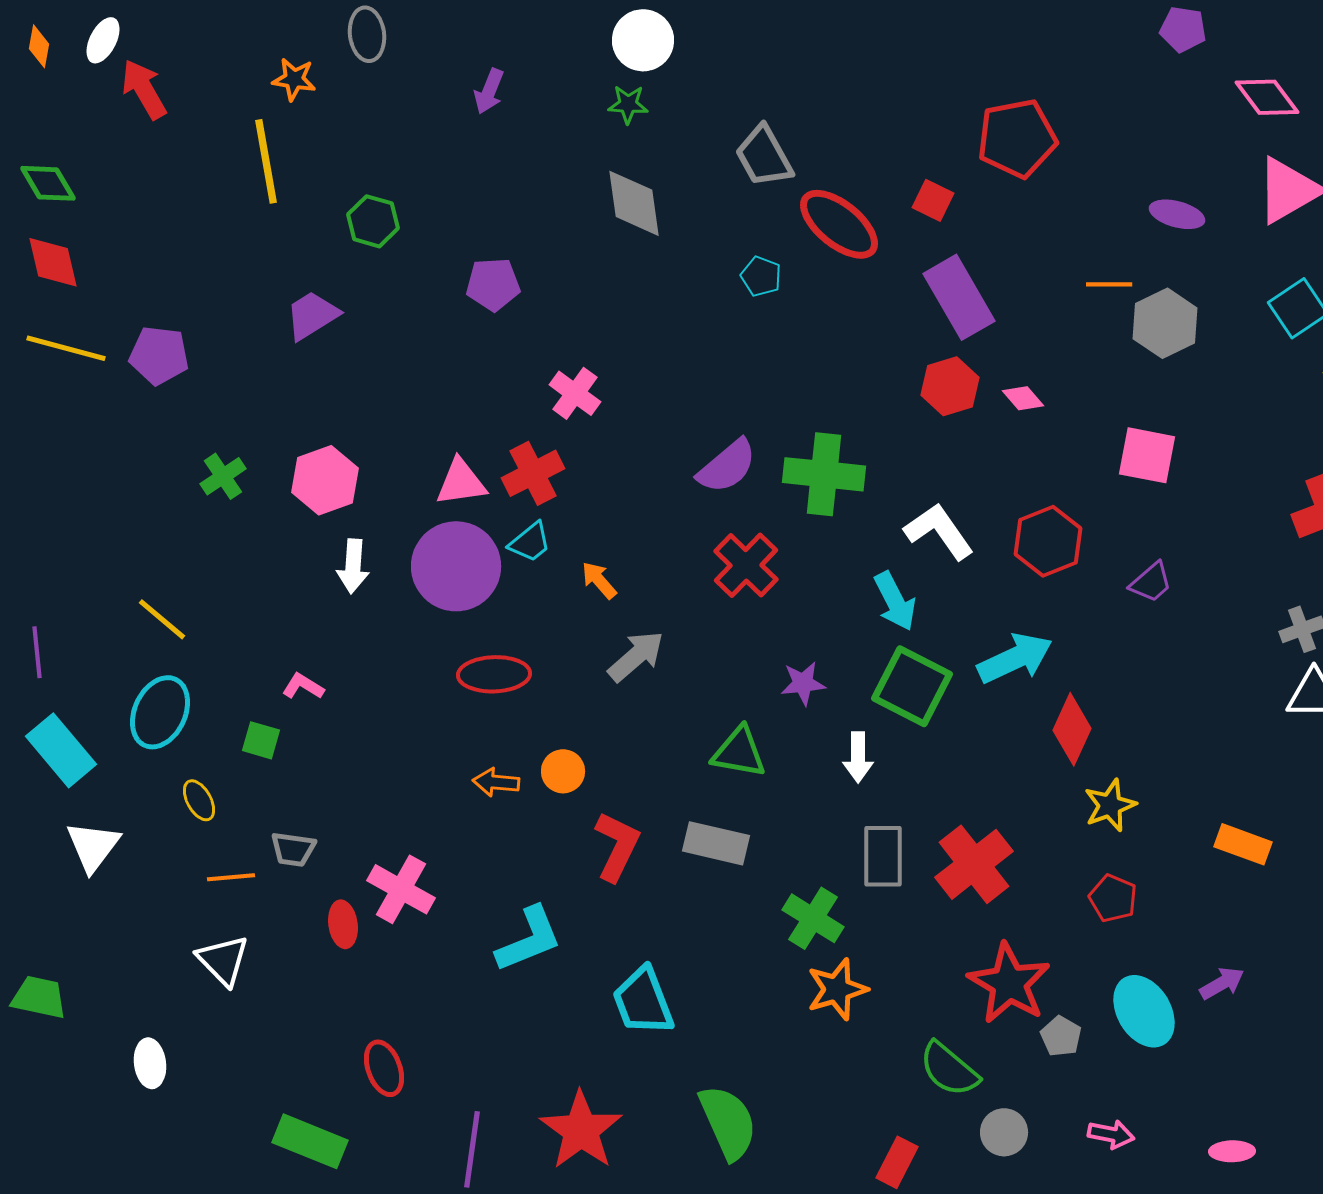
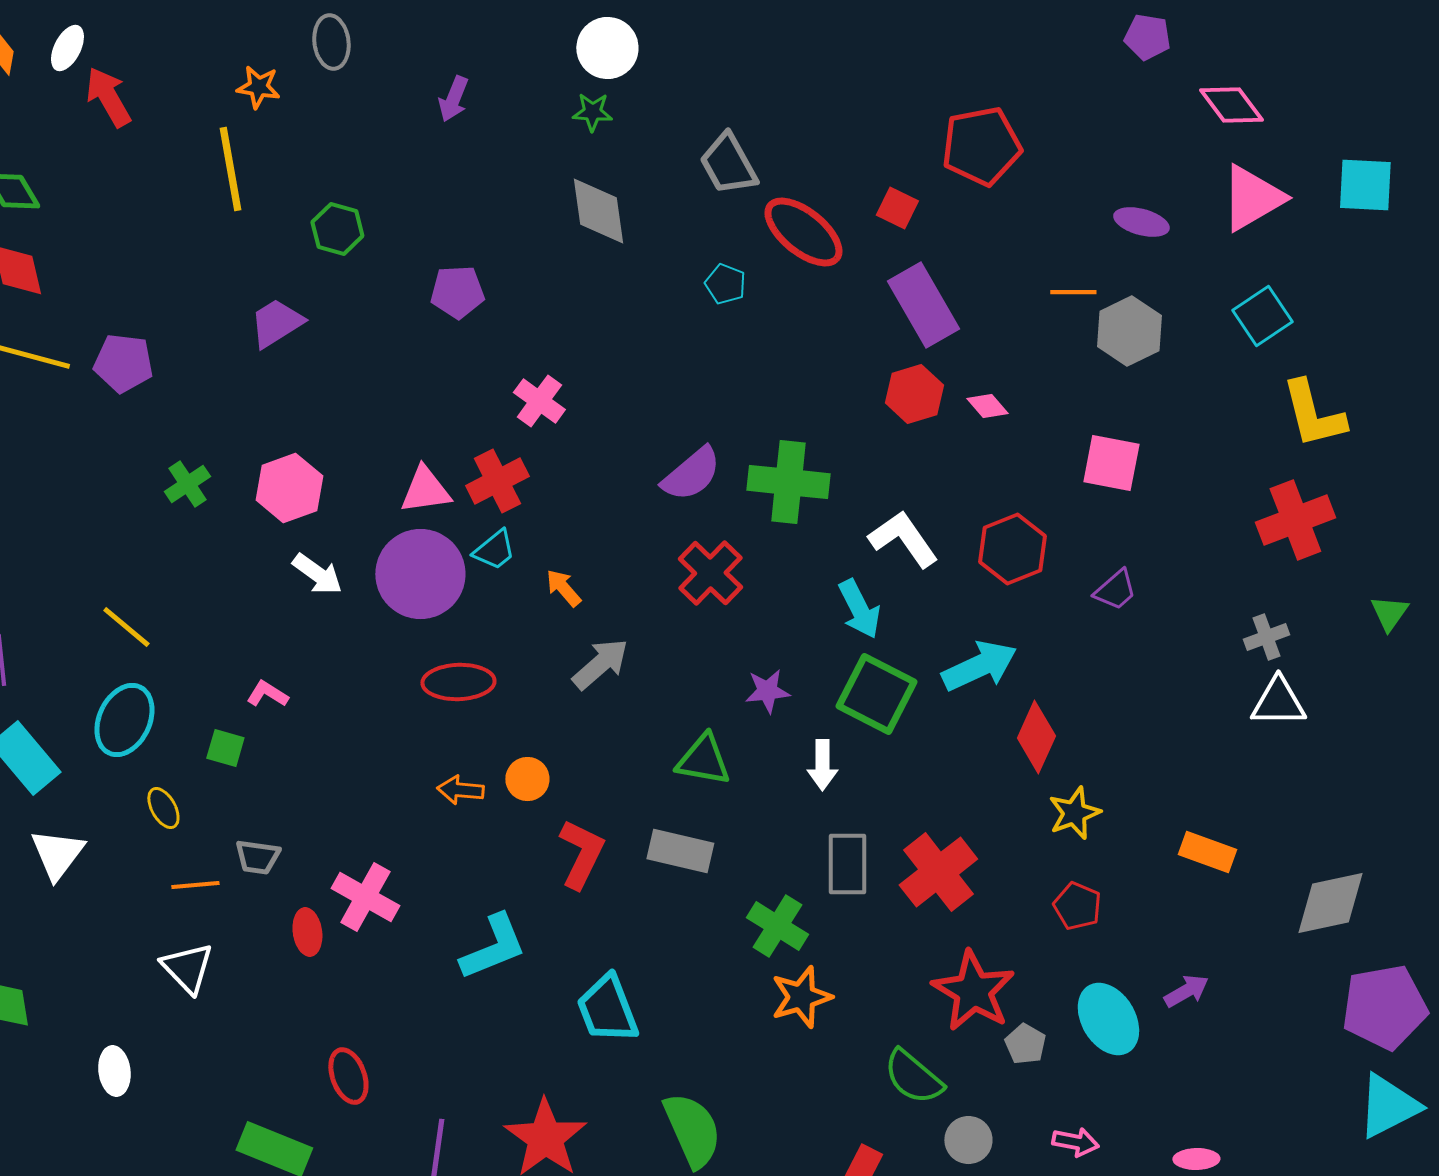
white arrow: (353, 566) -> (317, 574), turned -58

